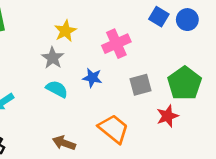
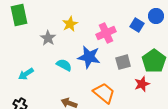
blue square: (159, 17) -> (137, 25), moved
gray star: (53, 58) -> (48, 38), moved
blue star: (92, 78) -> (89, 57), size x1.6

